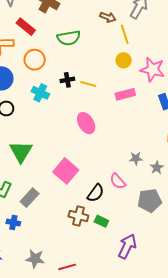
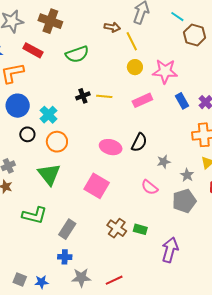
orange circle: (35, 60) -> (57, 142), moved
cyan cross: (40, 93) -> (48, 115), moved, turned 30
pink ellipse: (86, 123) -> (111, 147), moved, turned -35
gray star: (157, 168) -> (187, 175), moved
black semicircle: (96, 193) -> (139, 142), moved
gray rectangle: (30, 198) -> (67, 229), moved
brown cross: (78, 216) -> (117, 228), turned 30
blue cross: (13, 223) -> (65, 257), moved

